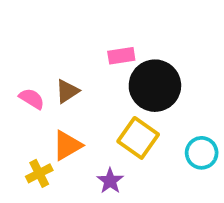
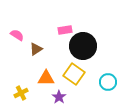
pink semicircle: (32, 99) -> (17, 35), moved
orange triangle: (67, 145) -> (46, 78), moved, turned 30

